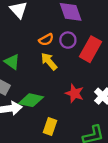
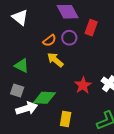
red rectangle: (91, 49) -> (91, 28), moved, size x0.7
red star: (74, 93) -> (83, 85), turned 30

